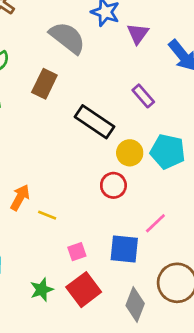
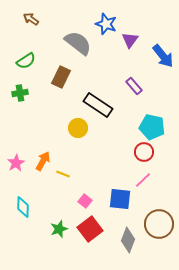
yellow circle: (130, 153) -> (78, 128), moved
red circle: (113, 185) -> (144, 152), moved
pink square: (77, 252) -> (85, 201), turned -32

